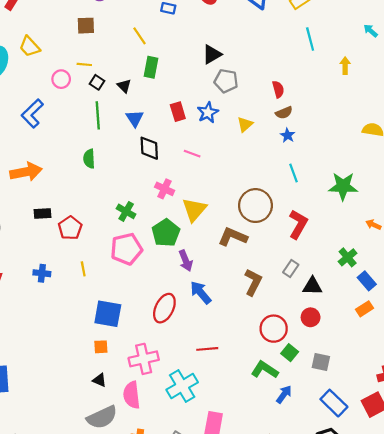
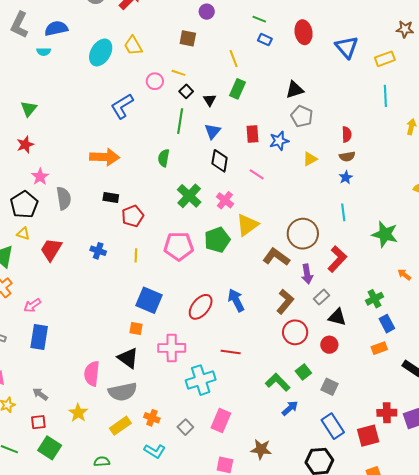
green cross: (126, 211) -> (189, 196), moved, size x1.4
purple arrow: (186, 261) -> (307, 274), moved
red circle: (274, 329) -> (295, 332), moved
black triangle: (99, 380) -> (128, 358), size x1.6
pink semicircle: (132, 395) -> (92, 374), moved

